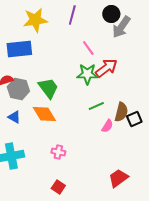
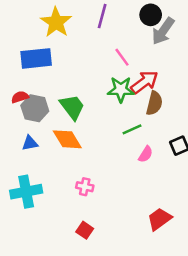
yellow star: (35, 20) -> (56, 22), turned -30
brown semicircle: (121, 112) -> (154, 103), moved
blue triangle: (14, 117) -> (30, 143), turned -40

